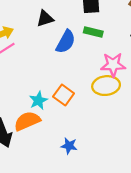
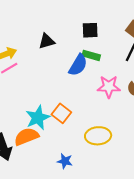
blue semicircle: (66, 42) -> (78, 65), moved
yellow ellipse: (106, 86) -> (98, 136), moved
cyan star: (38, 100) -> (38, 118), size x1.4

